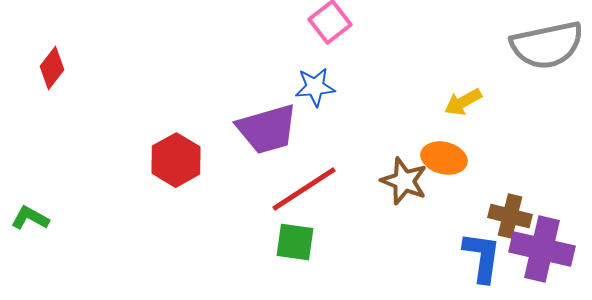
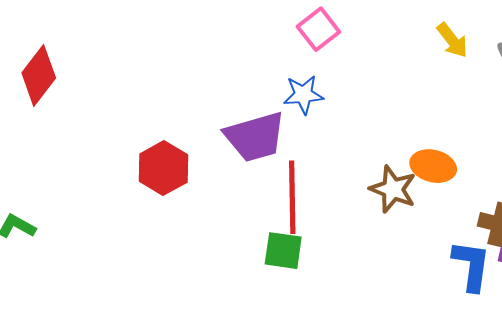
red diamond: (52, 68) -> (39, 75), size x1.4
yellow arrow: (463, 102) -> (452, 40), moved, turned -99
red line: (304, 189) -> (292, 197), turned -58

